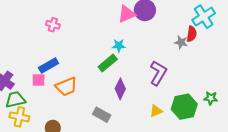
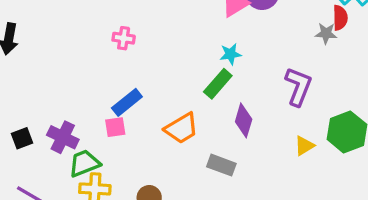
orange trapezoid: (66, 87) -> (181, 128), moved

